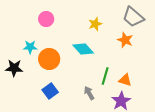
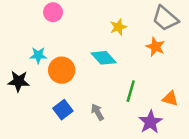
pink circle: (46, 19) -> (53, 12), moved
orange triangle: (125, 80) -> (170, 99), moved
gray arrow: (89, 93) -> (97, 112), moved

